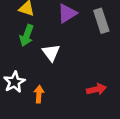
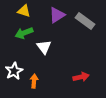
gray rectangle: (101, 21) -> (85, 21), turned -36
green arrow: (27, 35) -> (24, 33), turned 48

